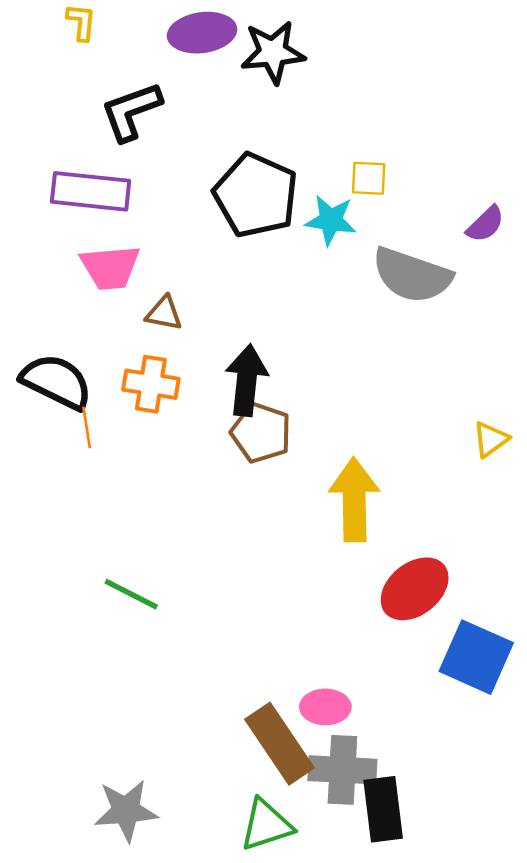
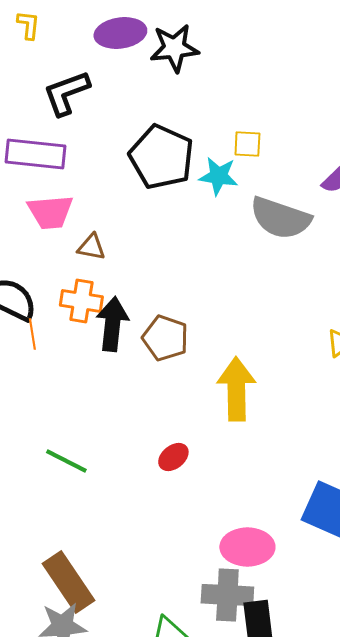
black arrow: (247, 380) -> (112, 324), moved
red ellipse: (415, 589) -> (173, 457), moved, size x0.6
pink ellipse: (325, 707) -> (247, 547), moved, size x1.4
brown rectangle: (279, 744) -> (68, 582), moved

